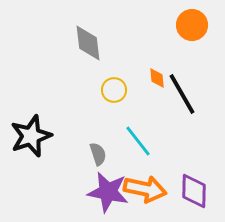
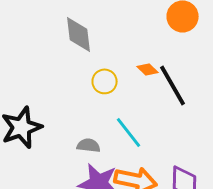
orange diamond: (157, 78) -> (148, 69), turned -40
gray semicircle: (98, 154) -> (88, 145), turned -65

